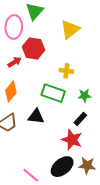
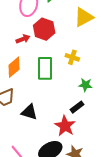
green rectangle: (53, 93) -> (45, 68), moved, turned 60
black triangle: (36, 116) -> (29, 112), moved

